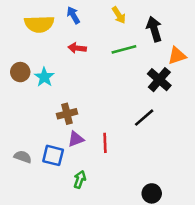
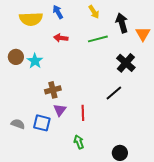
orange triangle: (177, 56) -> (143, 34), moved, turned -42
purple triangle: (76, 139) -> (60, 110), turned -32
green arrow: (80, 180) -> (79, 142), moved, turned -40

